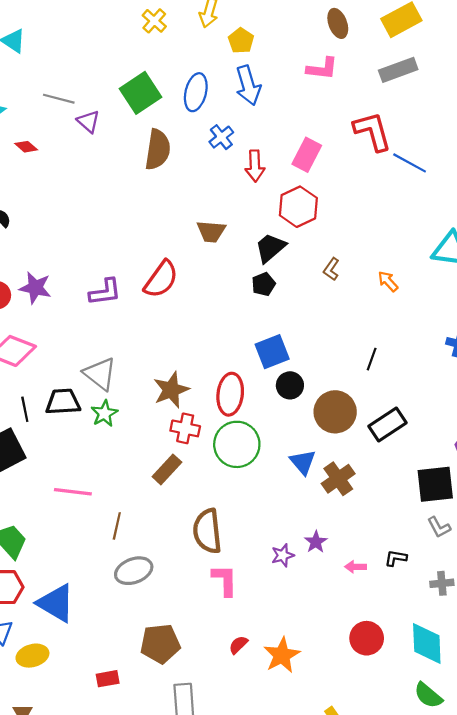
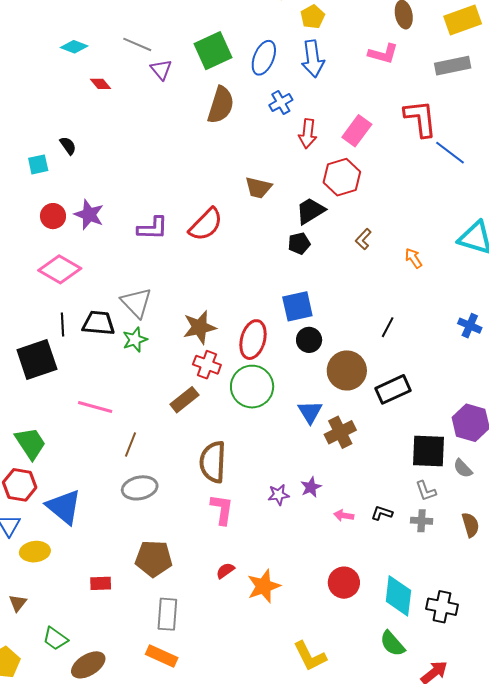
gray cross: (442, 583) -> (422, 521), moved

